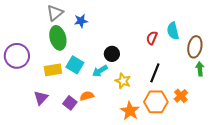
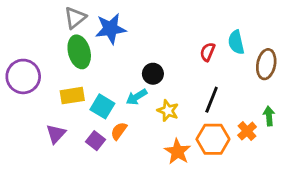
blue star: (81, 21) -> (111, 29), size x1.6
cyan square: (75, 65) -> (102, 106), moved
green arrow: (200, 69) -> (269, 116), moved
orange semicircle: (87, 96) -> (119, 131), turned -40

